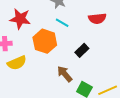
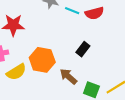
cyan line: (62, 23) -> (72, 11), moved
orange hexagon: (45, 41) -> (42, 60), moved

